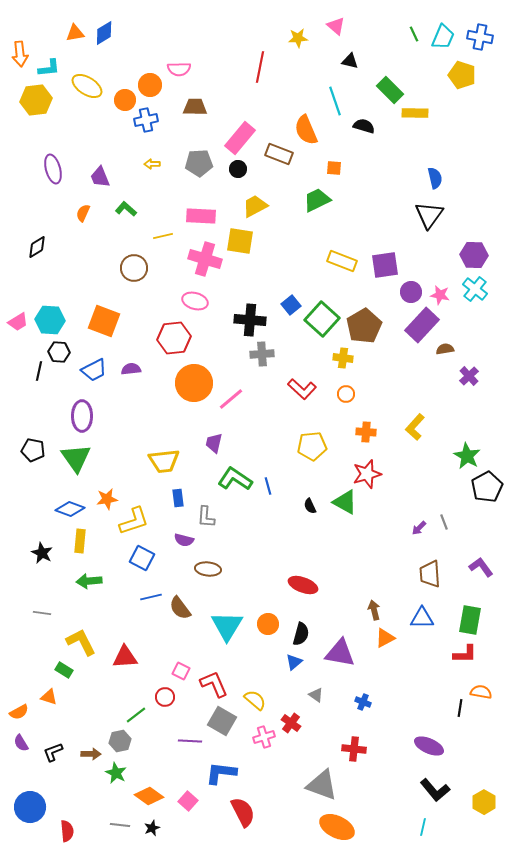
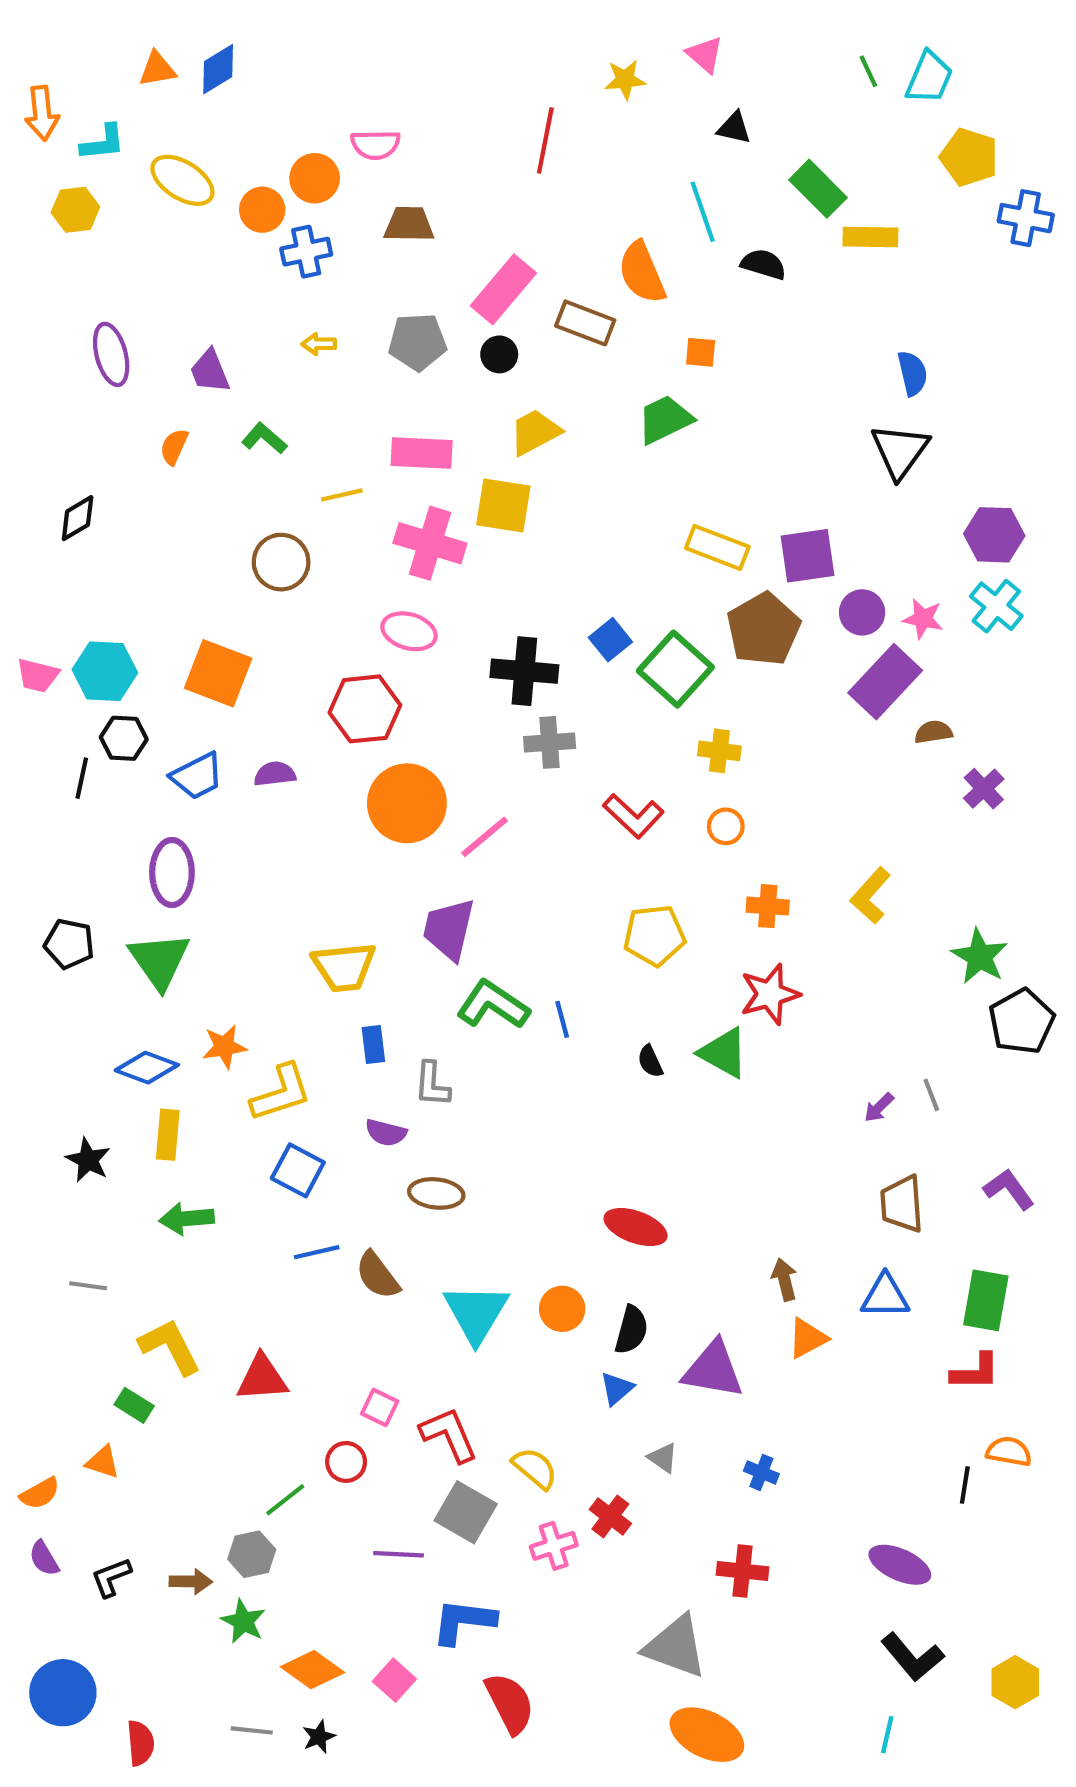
blue cross: (480, 37) -> (1026, 218), moved
yellow hexagon: (36, 100) -> (75, 210), size x0.7
pink trapezoid: (18, 322) -> (38, 675), turned 45
brown pentagon: (364, 326) -> (763, 629), moved
purple trapezoid: (214, 443) -> (449, 929), size x1.5

